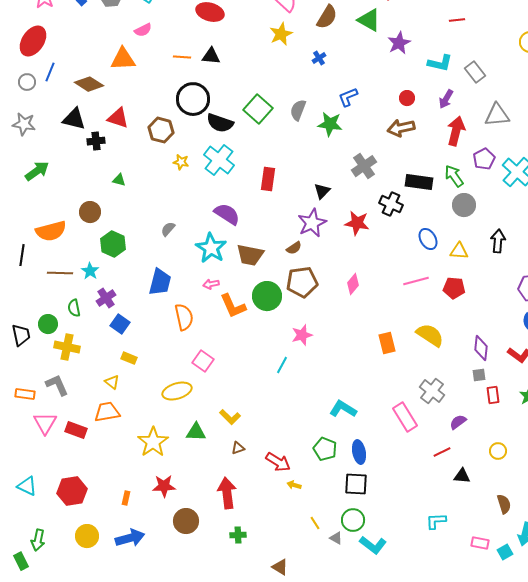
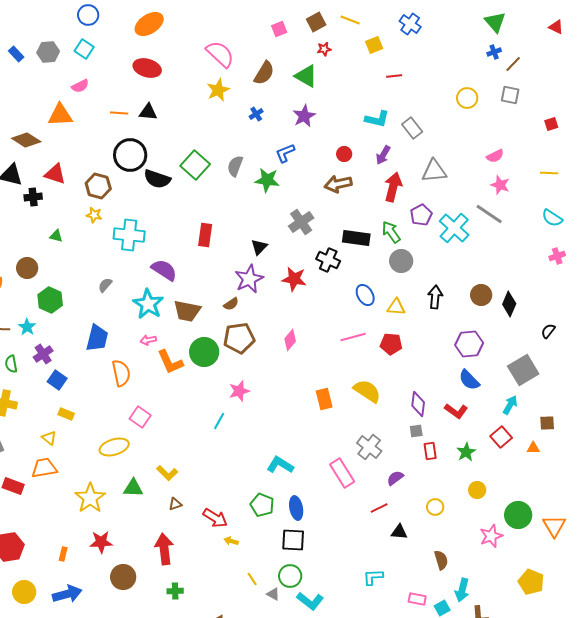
purple star: (399, 43) -> (304, 116), moved
cyan cross: (219, 160) -> (129, 235), moved, turned -32
yellow star: (181, 162) -> (94, 215), moved

